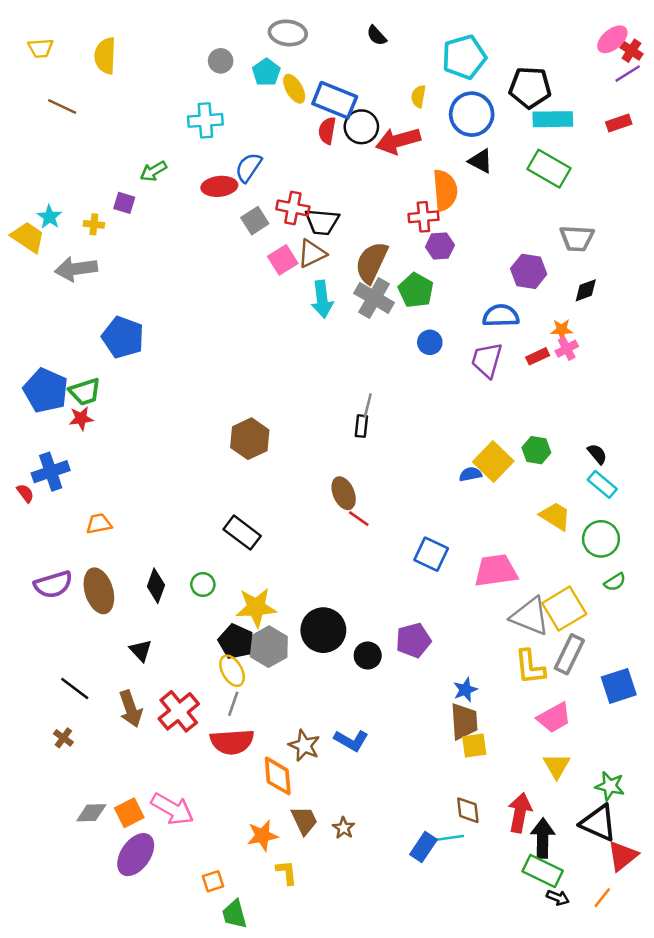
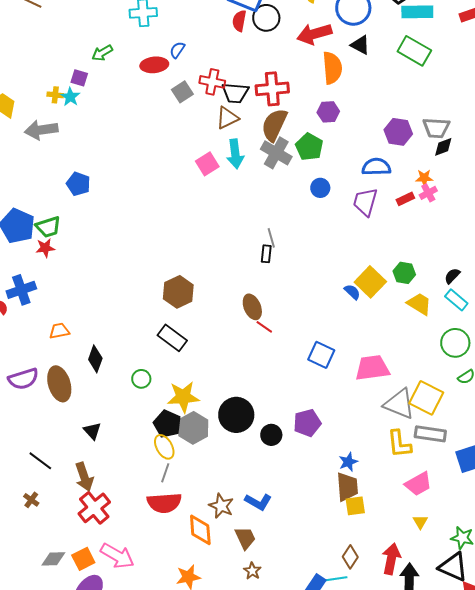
red arrow: (398, 141) -> (314, 34), moved
blue semicircle: (249, 167) -> (177, 50), size x0.7
cyan star: (49, 217) -> (70, 97), moved
red cross: (423, 217) -> (272, 89), moved, size x1.4
gray trapezoid: (577, 238) -> (436, 128), moved
pink square: (283, 260) -> (207, 164), moved
blue pentagon: (123, 337) -> (78, 184), size x0.7
gray line: (368, 406) -> (271, 238), turned -30
brown hexagon: (250, 439) -> (178, 292), moved
black semicircle: (597, 454) -> (452, 276), turned -96
blue semicircle: (470, 474) -> (352, 292), turned 54
yellow trapezoid: (555, 516) -> (419, 304), moved
black diamond: (156, 586) -> (95, 359), moved
yellow square: (564, 609) -> (426, 398), turned -32
gray rectangle: (569, 654) -> (430, 434), turned 72
red cross: (179, 711) -> (94, 508), moved
yellow triangle: (557, 766) -> (420, 522), size x0.7
brown diamond: (468, 810) -> (350, 557), turned 40
brown trapezoid: (304, 820) -> (245, 538), moved

